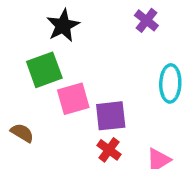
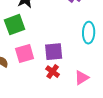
pink square: (73, 99) -> (25, 54), moved

